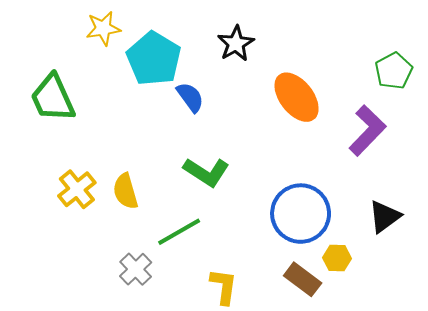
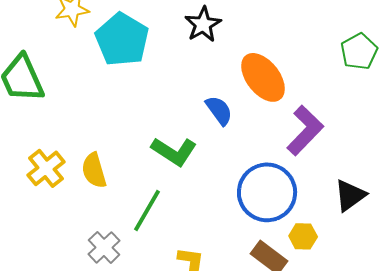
blue semicircle: (190, 97) -> (219, 110), moved
purple L-shape: (367, 131) -> (305, 130), moved
green line: (179, 232) -> (147, 210), turned -30

